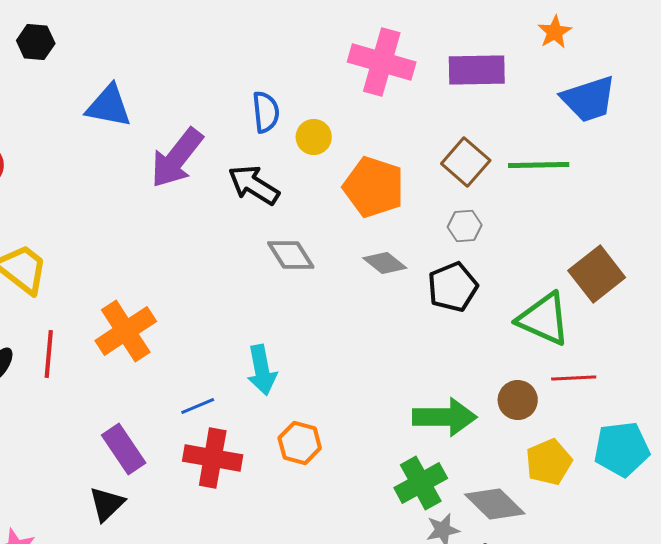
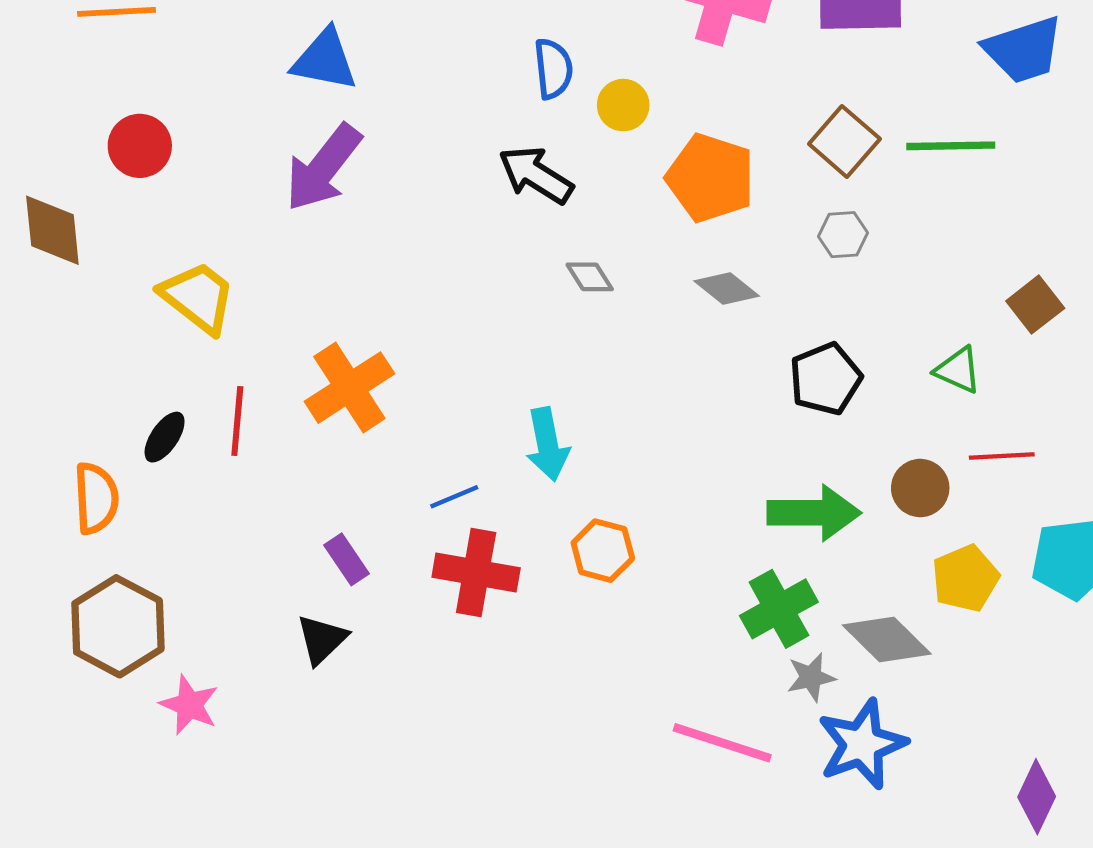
purple arrow: (177, 158) -> (323, 168), moved
gray diamond: (291, 255) -> (590, 277), size x0.7
brown square: (597, 274) -> (1035, 305), size x0.7
black pentagon: (453, 287) -> (826, 379), moved
green triangle: (544, 319) -> (958, 370), size x0.6
purple rectangle: (124, 449) -> (347, 559), size x0.7

